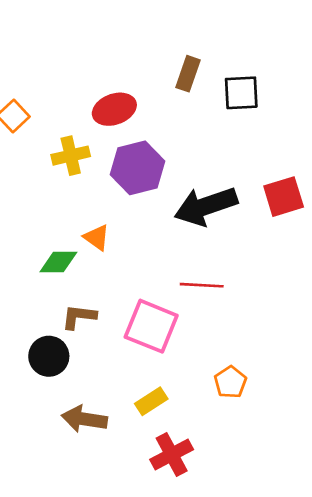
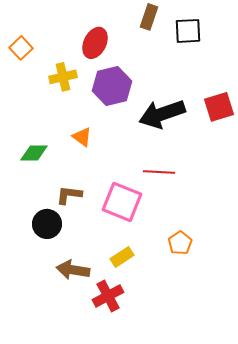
red ellipse: (114, 109) -> (95, 43), turned -44
green diamond: (58, 262) -> (34, 153), moved
red cross: (172, 454) -> (108, 296), moved

